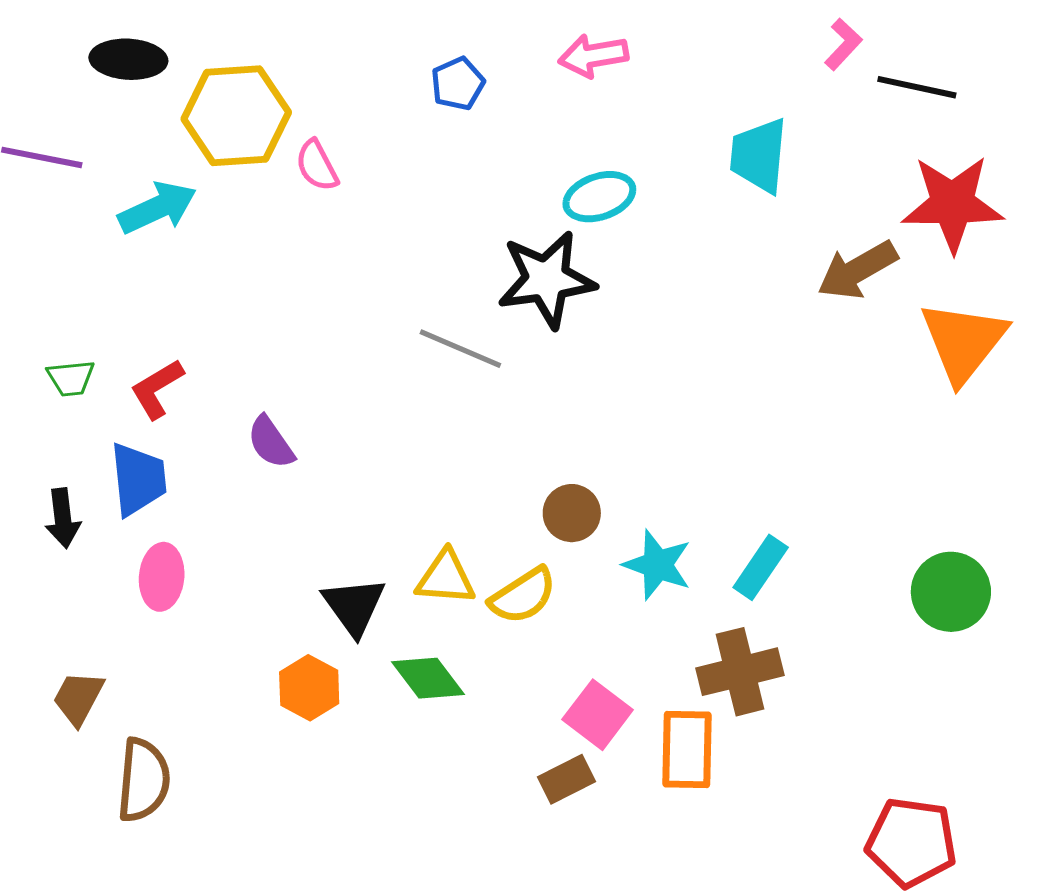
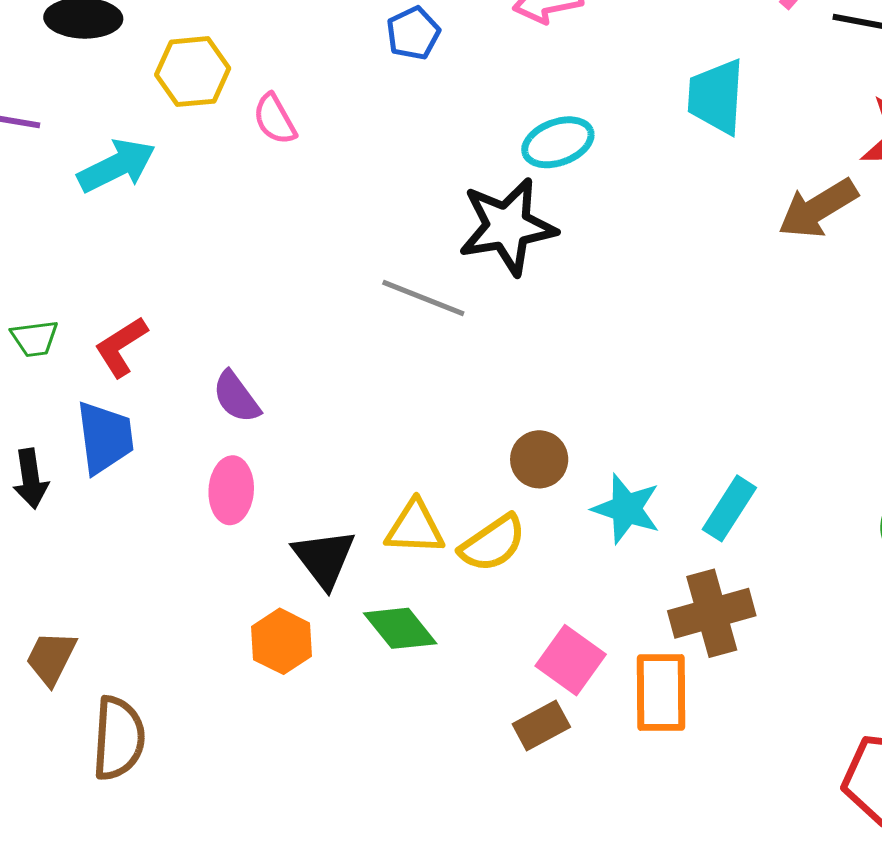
yellow hexagon: (236, 116) -> (193, 72), size x0.7
pink ellipse: (162, 577) -> (231, 490), moved

